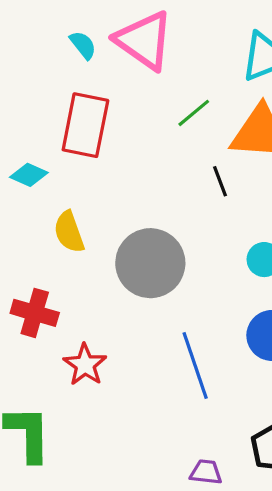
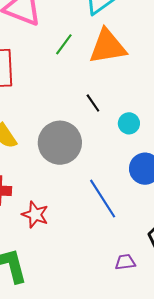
black line: (220, 181) -> (93, 103), moved

